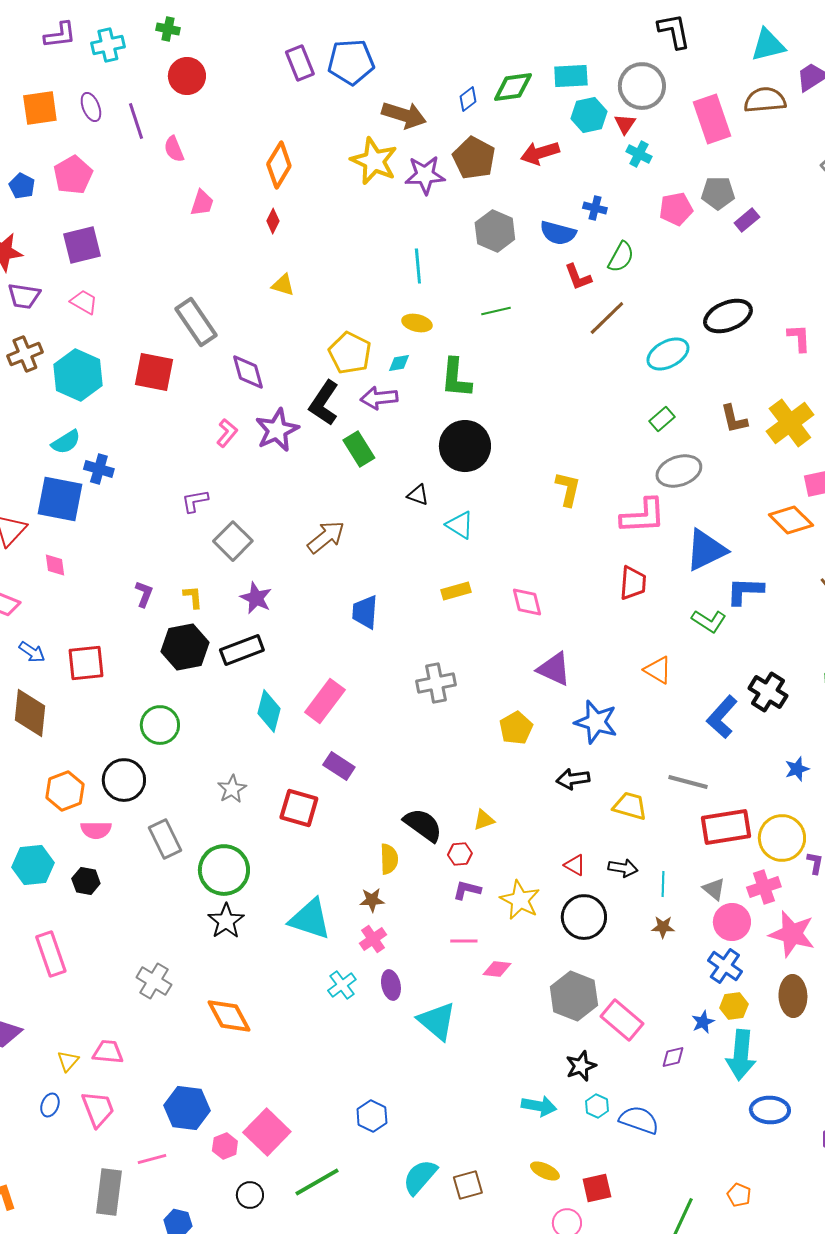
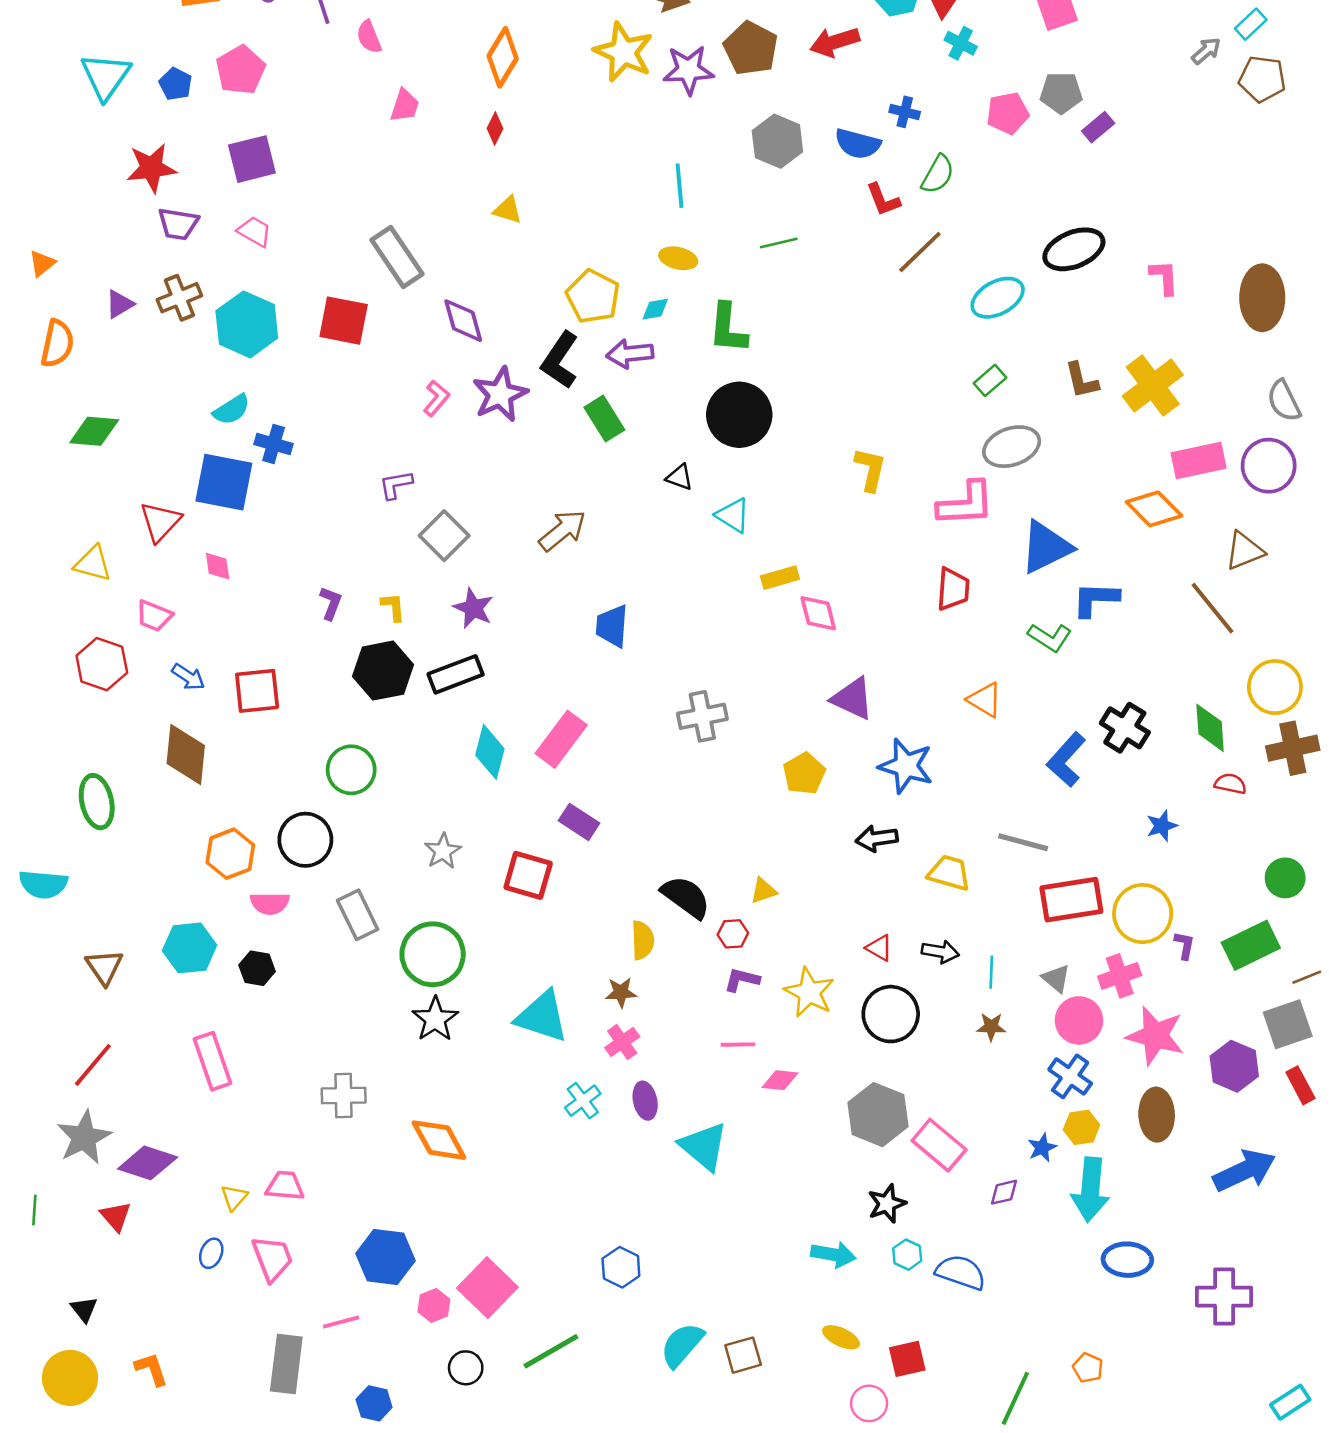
yellow rectangle: (456, 591) -> (780, 578), moved
gray cross: (154, 981) -> (344, 1095), turned -32

